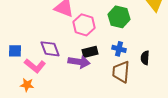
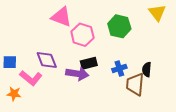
blue cross: (119, 49) -> (119, 68), moved, turned -32
brown trapezoid: (121, 72) -> (135, 84), moved
orange star: (27, 85) -> (14, 94), moved

